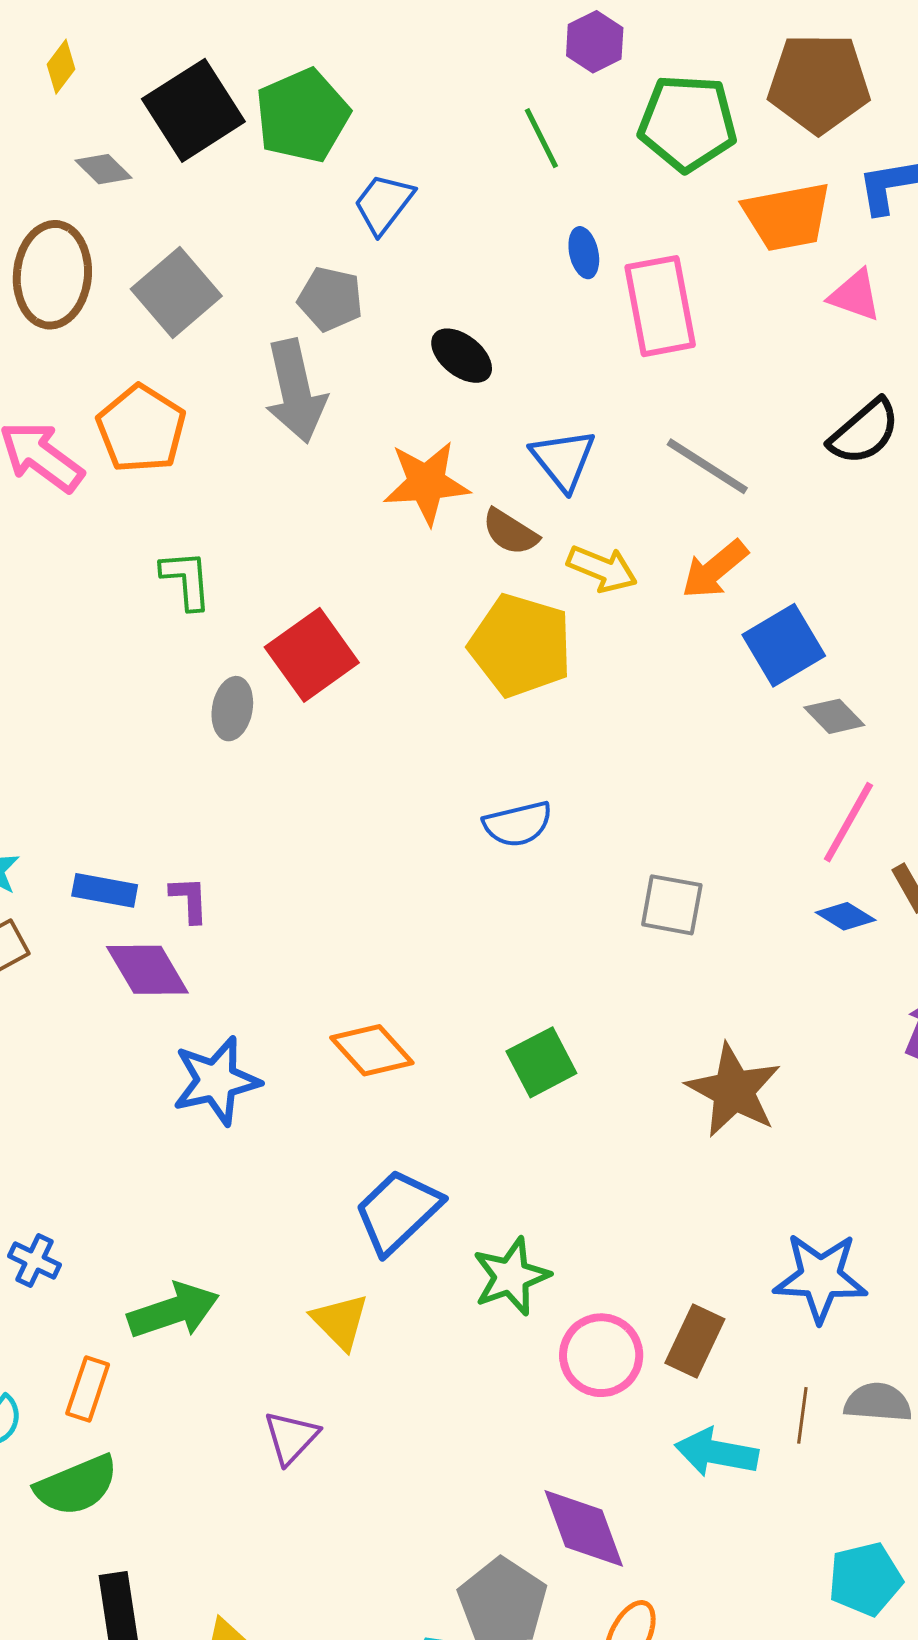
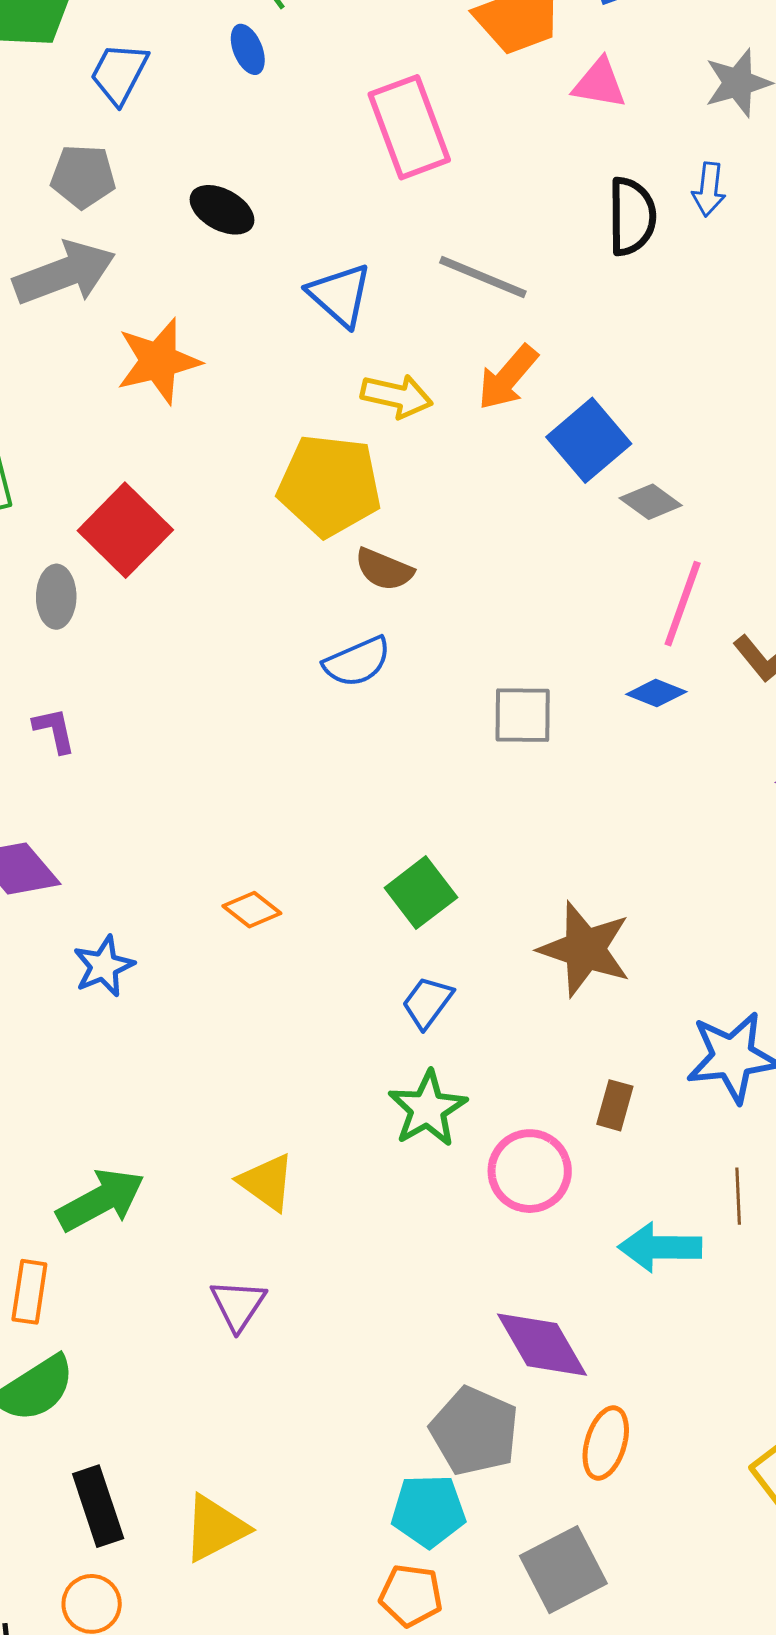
blue ellipse: (584, 253) -> (248, 49), moved
gray arrow: (296, 391) -> (64, 273), turned -88
black semicircle: (864, 432) -> (632, 216), turned -40
orange star: (426, 483) -> (158, 361), moved
brown semicircle: (510, 532) -> (384, 569), moved
purple L-shape: (189, 899) -> (54, 730), moved
blue diamond: (846, 916) -> (656, 693), moved
orange diamond: (372, 1050) -> (252, 910), size x0.7
blue star: (216, 1081) -> (104, 966), size x0.7
brown star: (734, 1090) -> (585, 949), moved
blue trapezoid: (398, 1211) -> (427, 1002), moved, size x0.6
brown rectangle: (695, 1341) -> (615, 1105), moved, size x0.7

